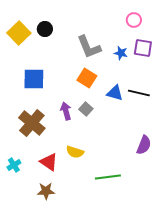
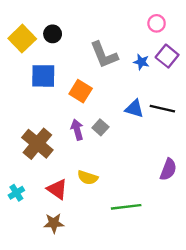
purple square: (143, 48) -> (167, 56), turned 30
orange square: (87, 78) -> (81, 91), moved
blue square: (34, 79) -> (43, 76), moved

